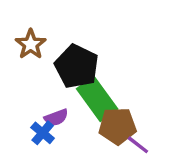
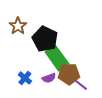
purple semicircle: (56, 118) -> (49, 78), moved

